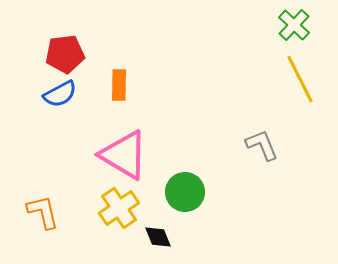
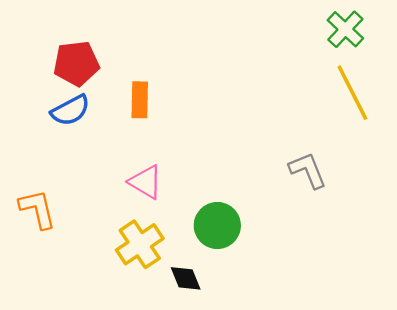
pink triangle: (124, 155) -> (146, 182), size x0.6
orange L-shape: (43, 212) -> (38, 209), moved

